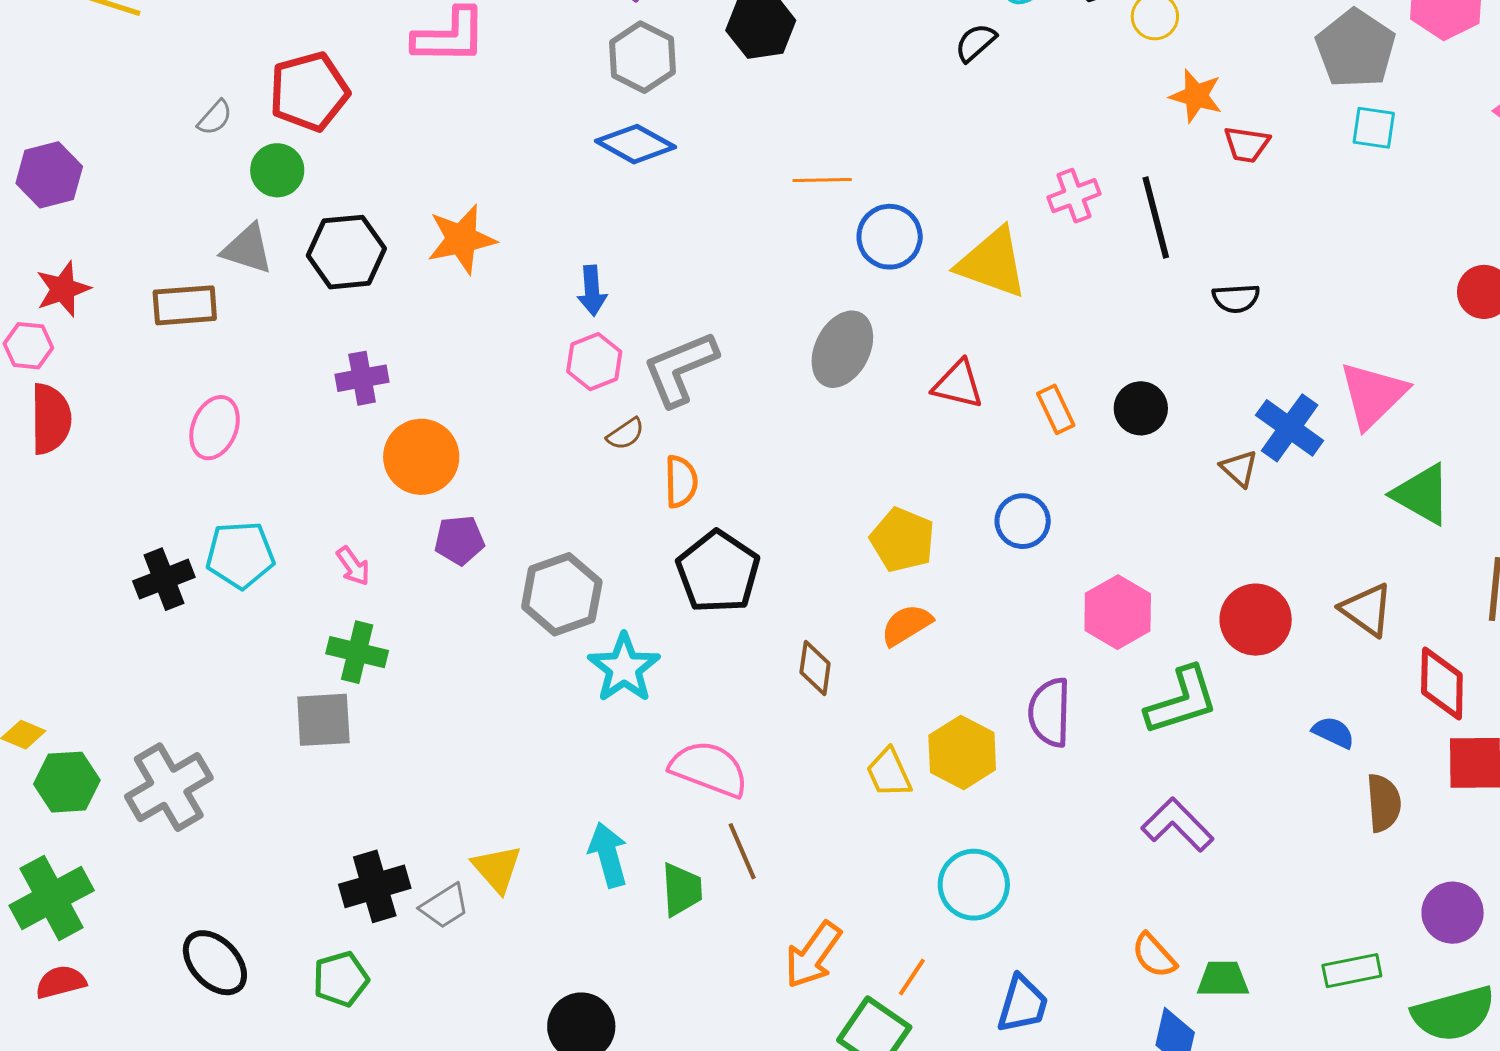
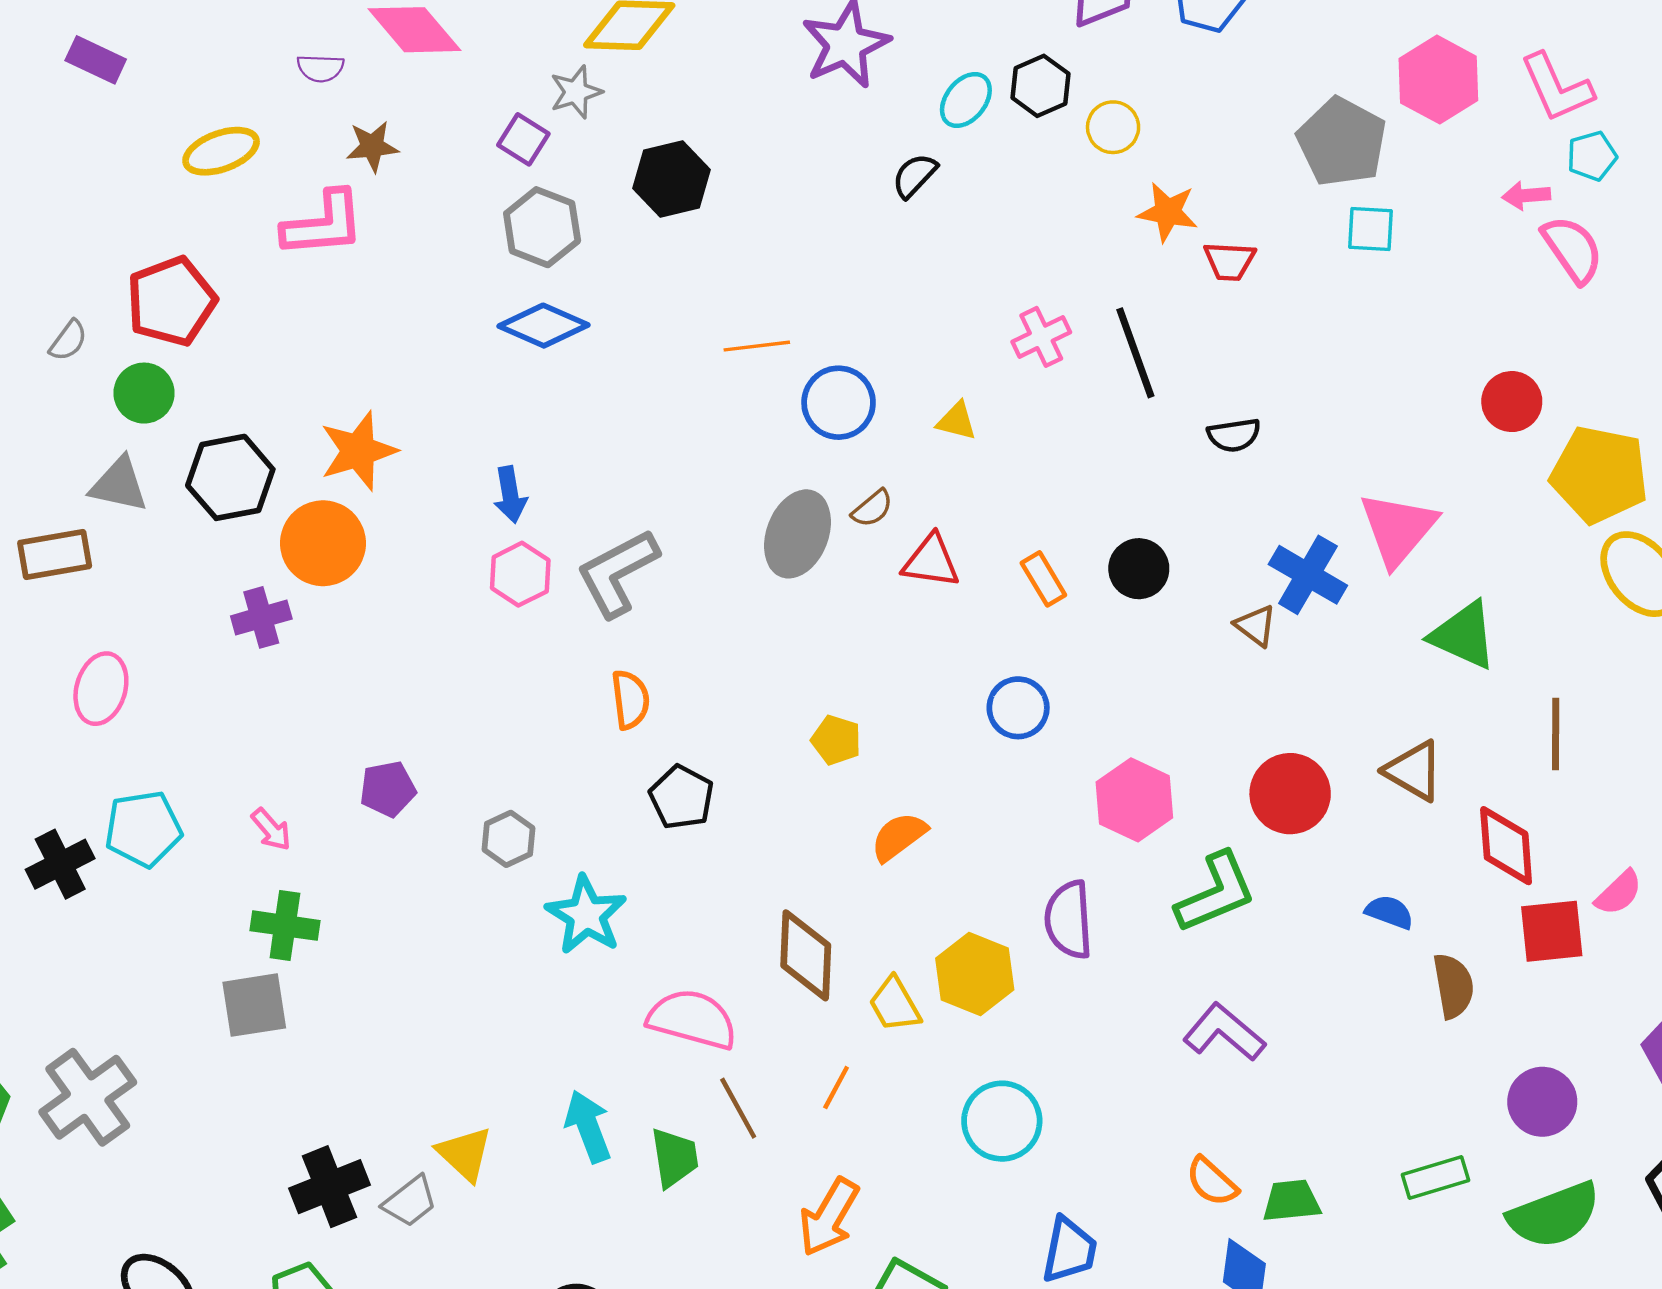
yellow triangle: (992, 263) -> (957, 421), size x0.5
brown semicircle: (625, 434) -> (872, 508), moved
orange circle: (421, 457) -> (323, 543), moved
yellow pentagon: (902, 540) -> (836, 740), moved, size x0.7
black pentagon: (718, 572) -> (682, 797), size x0.7
gray hexagon: (562, 594) -> (509, 839), size x0.6
brown diamond: (815, 668) -> (806, 955), moved, size x1.5
orange line: (912, 977) -> (836, 1087), moved

